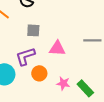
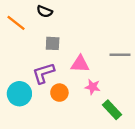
pink star: (63, 83) -> (93, 87), moved

